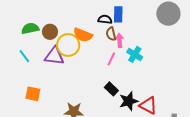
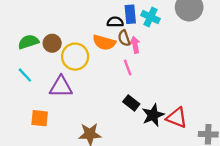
orange semicircle: (83, 35) -> (104, 42), moved
cyan cross: (135, 54) -> (150, 17), moved
purple triangle: (54, 56) -> (61, 87), moved
pink line: (111, 59) -> (128, 68), turned -40

